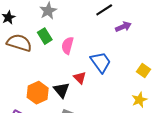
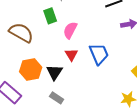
brown semicircle: (19, 43) -> (21, 33), moved
red triangle: (80, 78) -> (71, 55), moved

